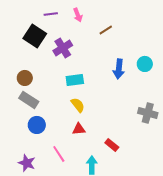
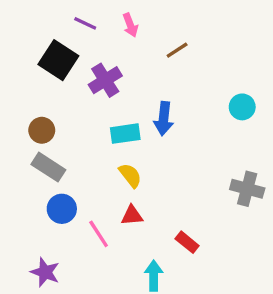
purple line: (51, 14) -> (85, 23), turned 32
blue arrow: (119, 69) -> (164, 119), moved
pink line: (59, 154) -> (99, 234), moved

